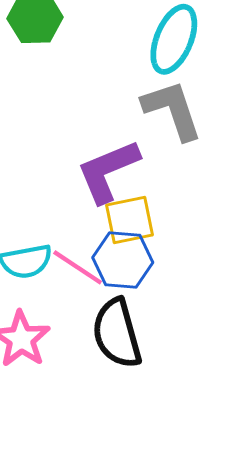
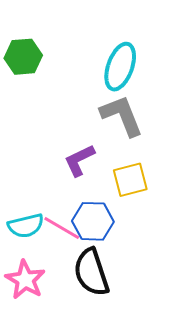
purple L-shape: (108, 171) -> (79, 160), size x0.7
yellow square: (130, 220) -> (130, 180), moved

